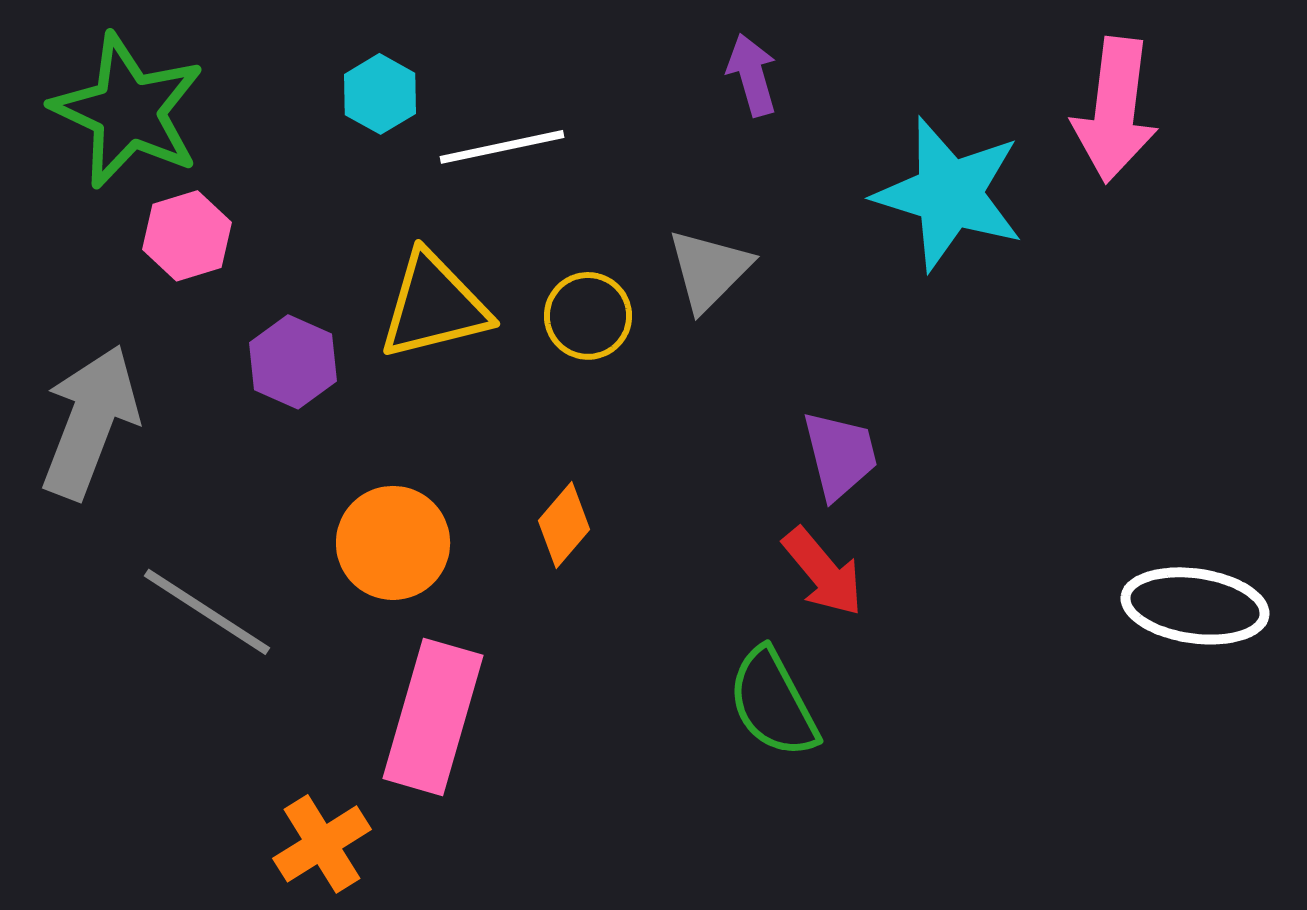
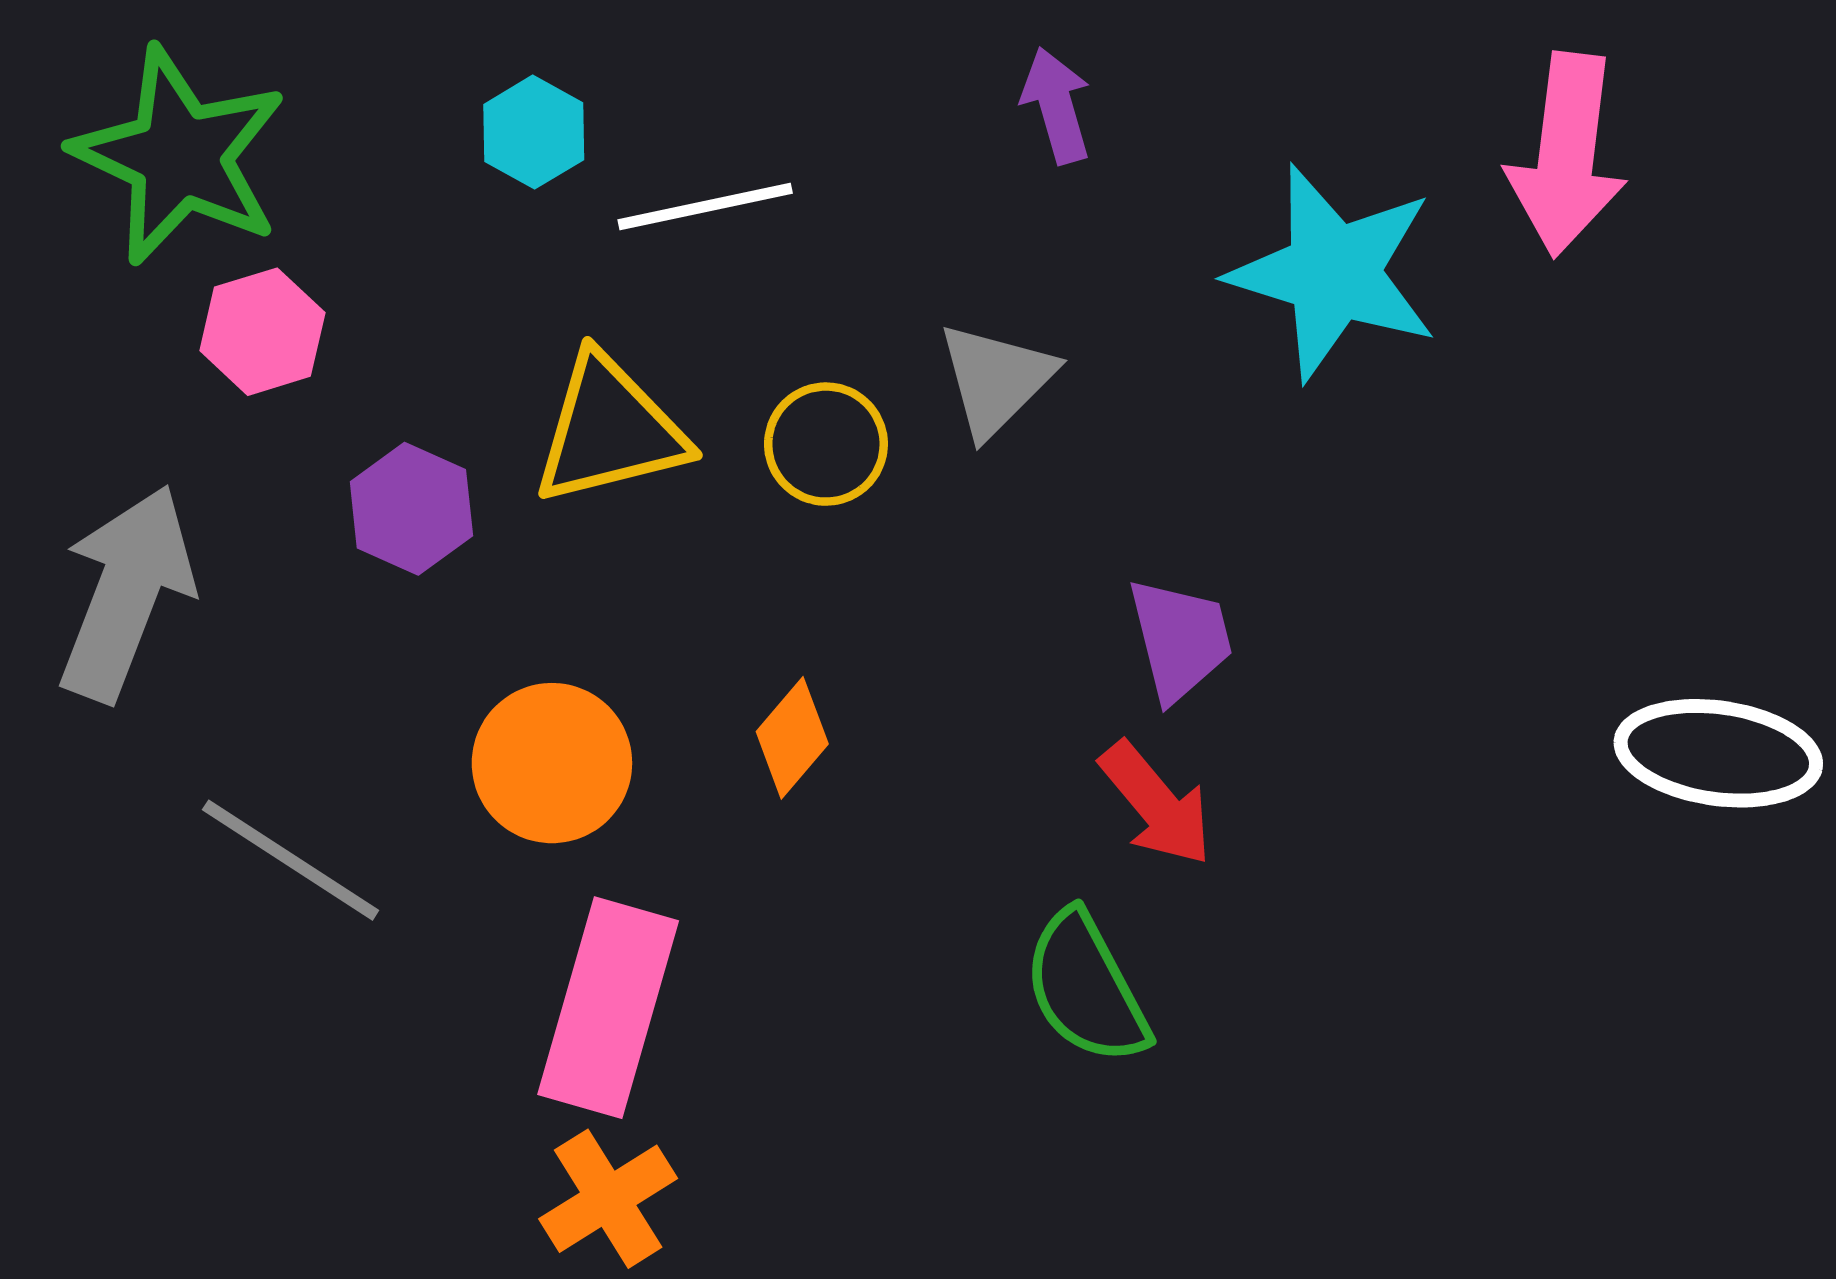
white ellipse: (1195, 606) -> (1718, 753), moved
orange cross: (322, 844) -> (608, 1199), moved

